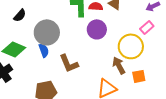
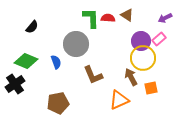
purple circle: (97, 29) -> (141, 41), moved
gray circle: (47, 32) -> (76, 44), moved
brown L-shape: (69, 63) -> (93, 75), moved

